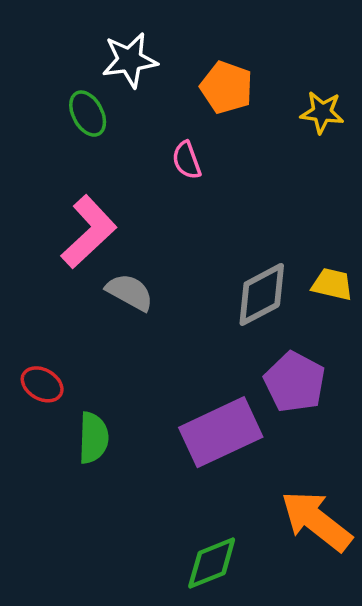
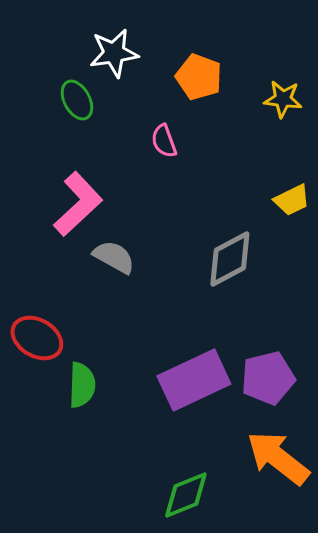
yellow trapezoid: (332, 284) -> (292, 200), moved, turned 141
purple pentagon: (295, 382) -> (268, 378), moved, turned 30
red ellipse: (42, 384) -> (37, 338), size x1.4

